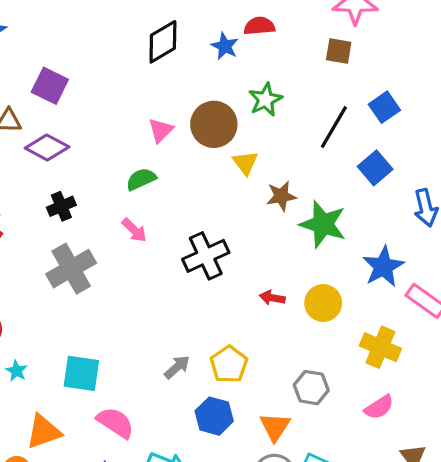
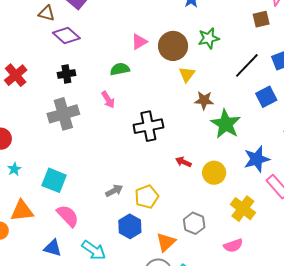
brown square: (339, 51) -> (261, 19), turned -36

